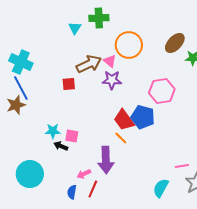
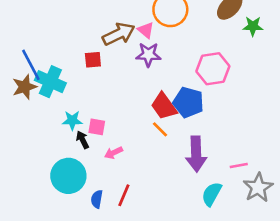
cyan cross: (21, 62) -> (50, 82), moved
black arrow: (61, 146) -> (83, 140), turned 40
purple arrow: (106, 160) -> (196, 154), moved
cyan circle: (30, 174) -> (68, 176), moved
pink arrow: (84, 174) -> (114, 153), moved

